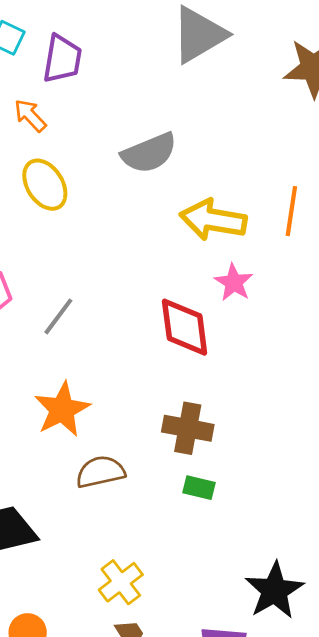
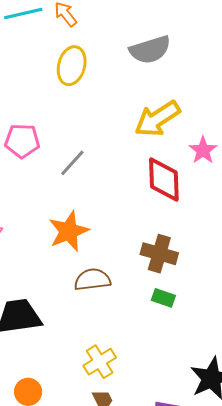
yellow ellipse: (45, 185) -> (72, 66), turned 42
yellow arrow: (213, 220) -> (157, 119), moved, turned -48

